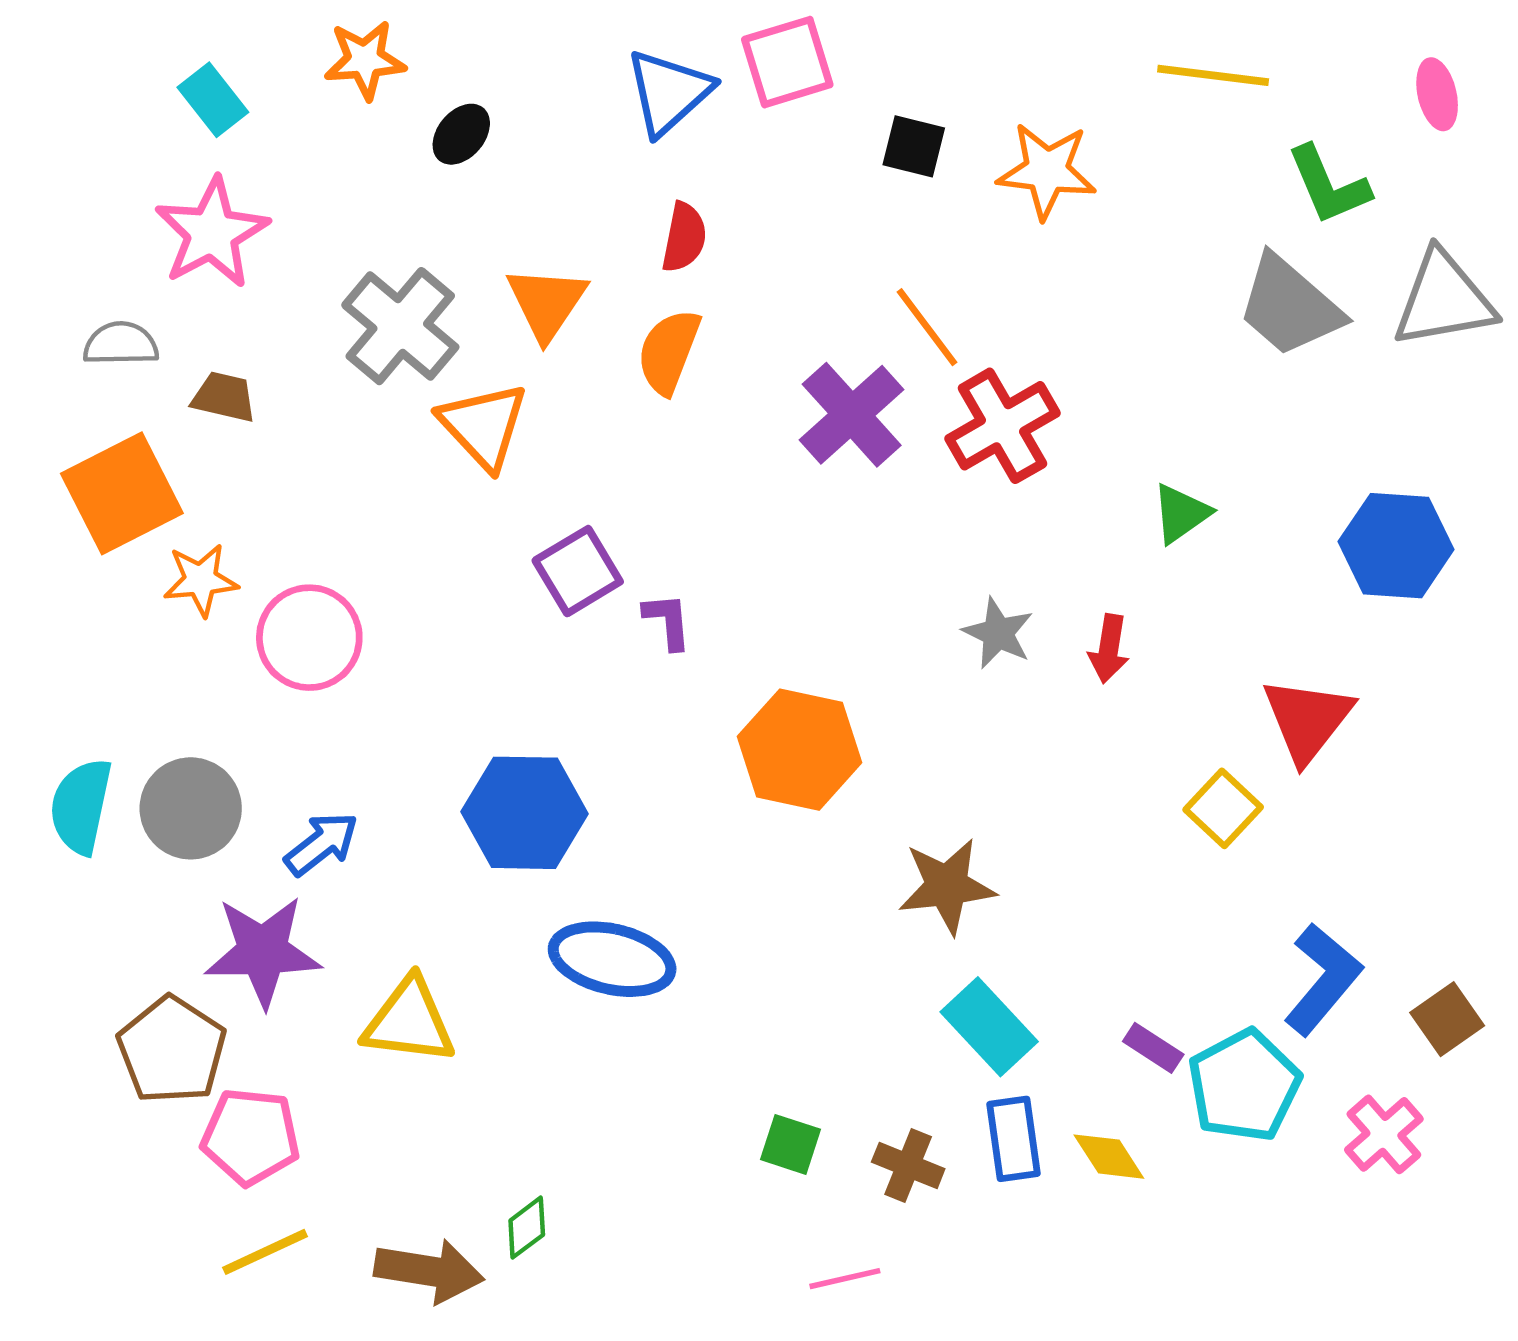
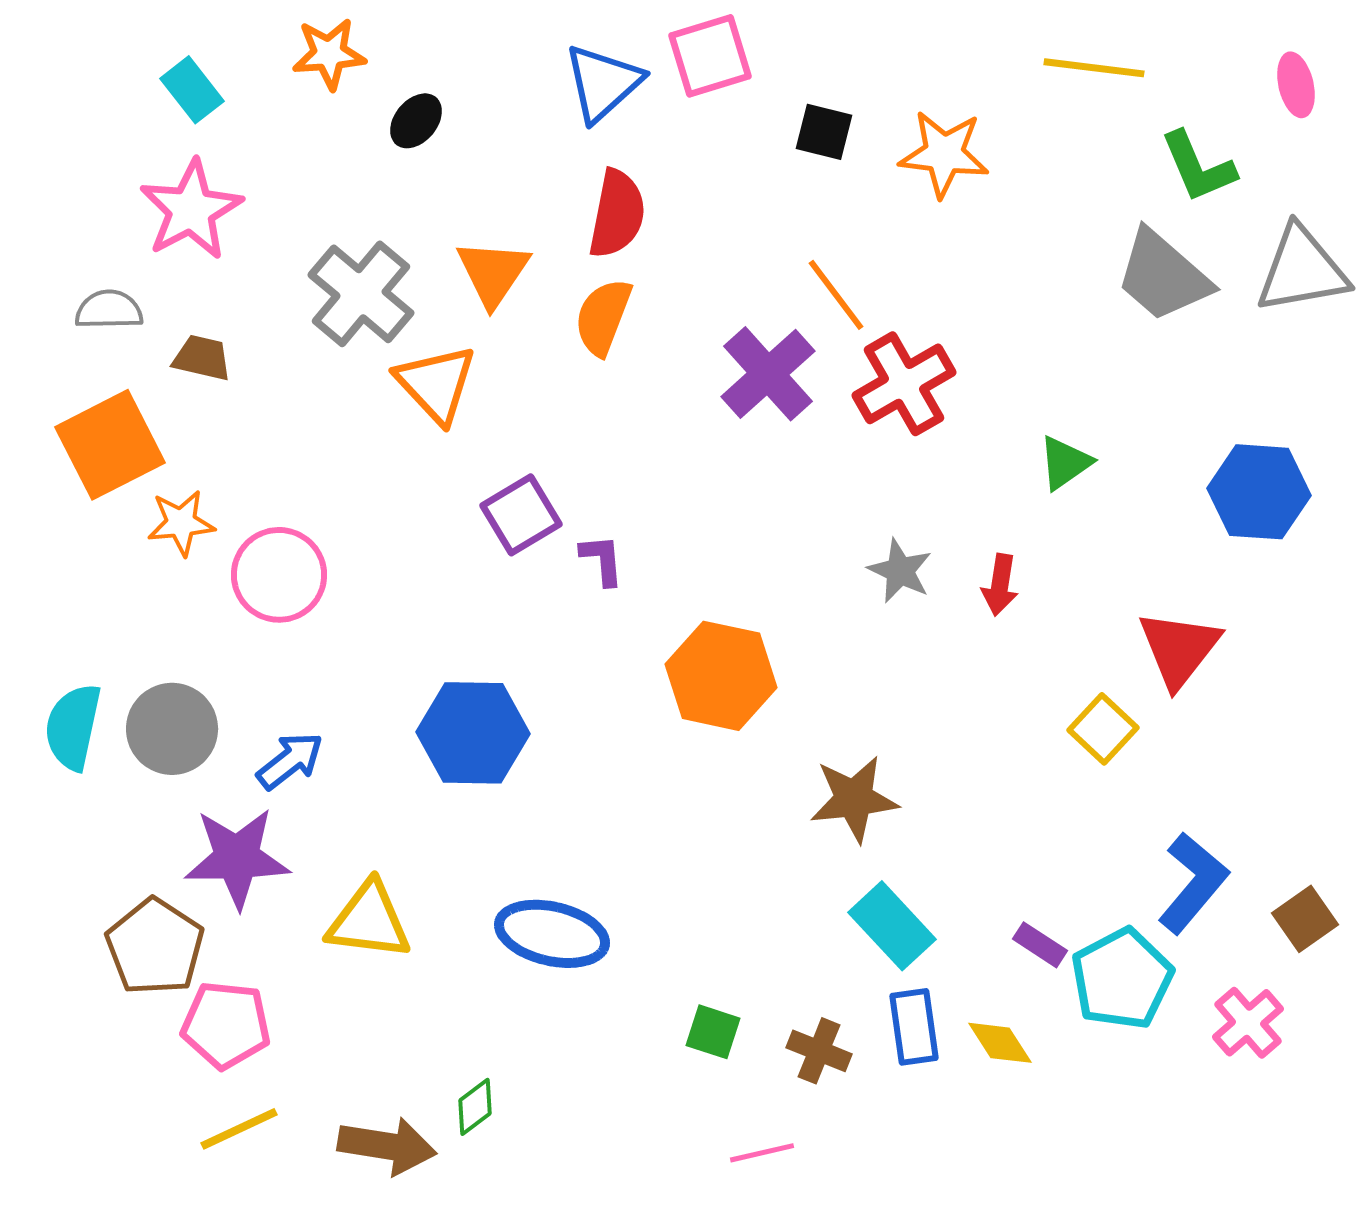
red semicircle: (684, 237) -> (617, 214), size x1.4
blue ellipse: (612, 959) -> (552, 934), moved

